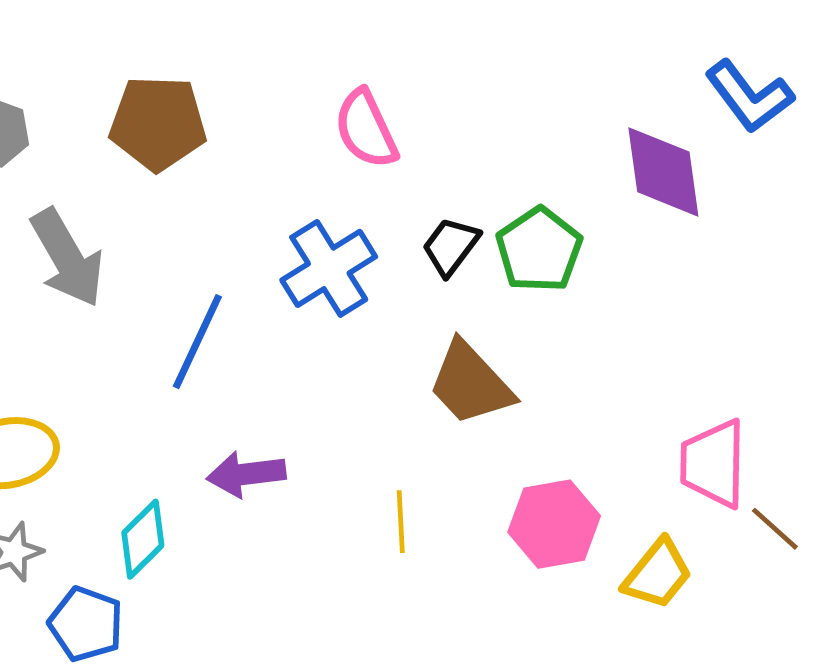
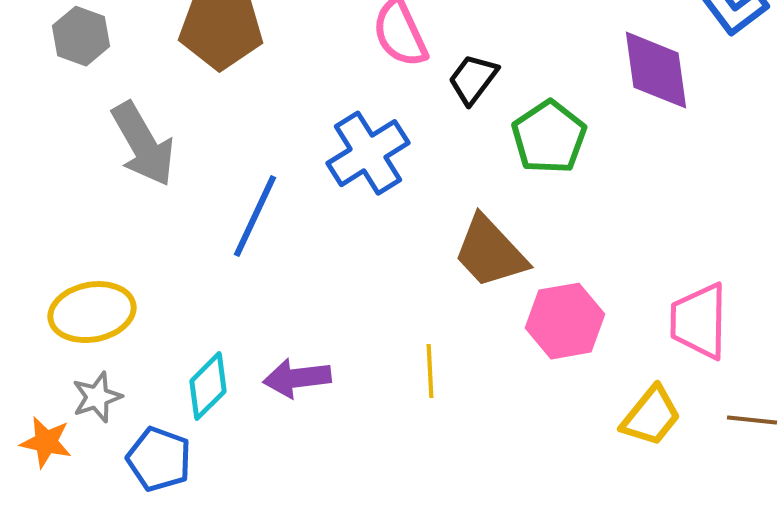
black trapezoid: (451, 246) -> (473, 79), moved
purple arrow: (246, 474) -> (297, 378), moved
pink hexagon: (554, 524) -> (565, 321), moved
brown line: (775, 529) -> (752, 420), moved, turned -36

